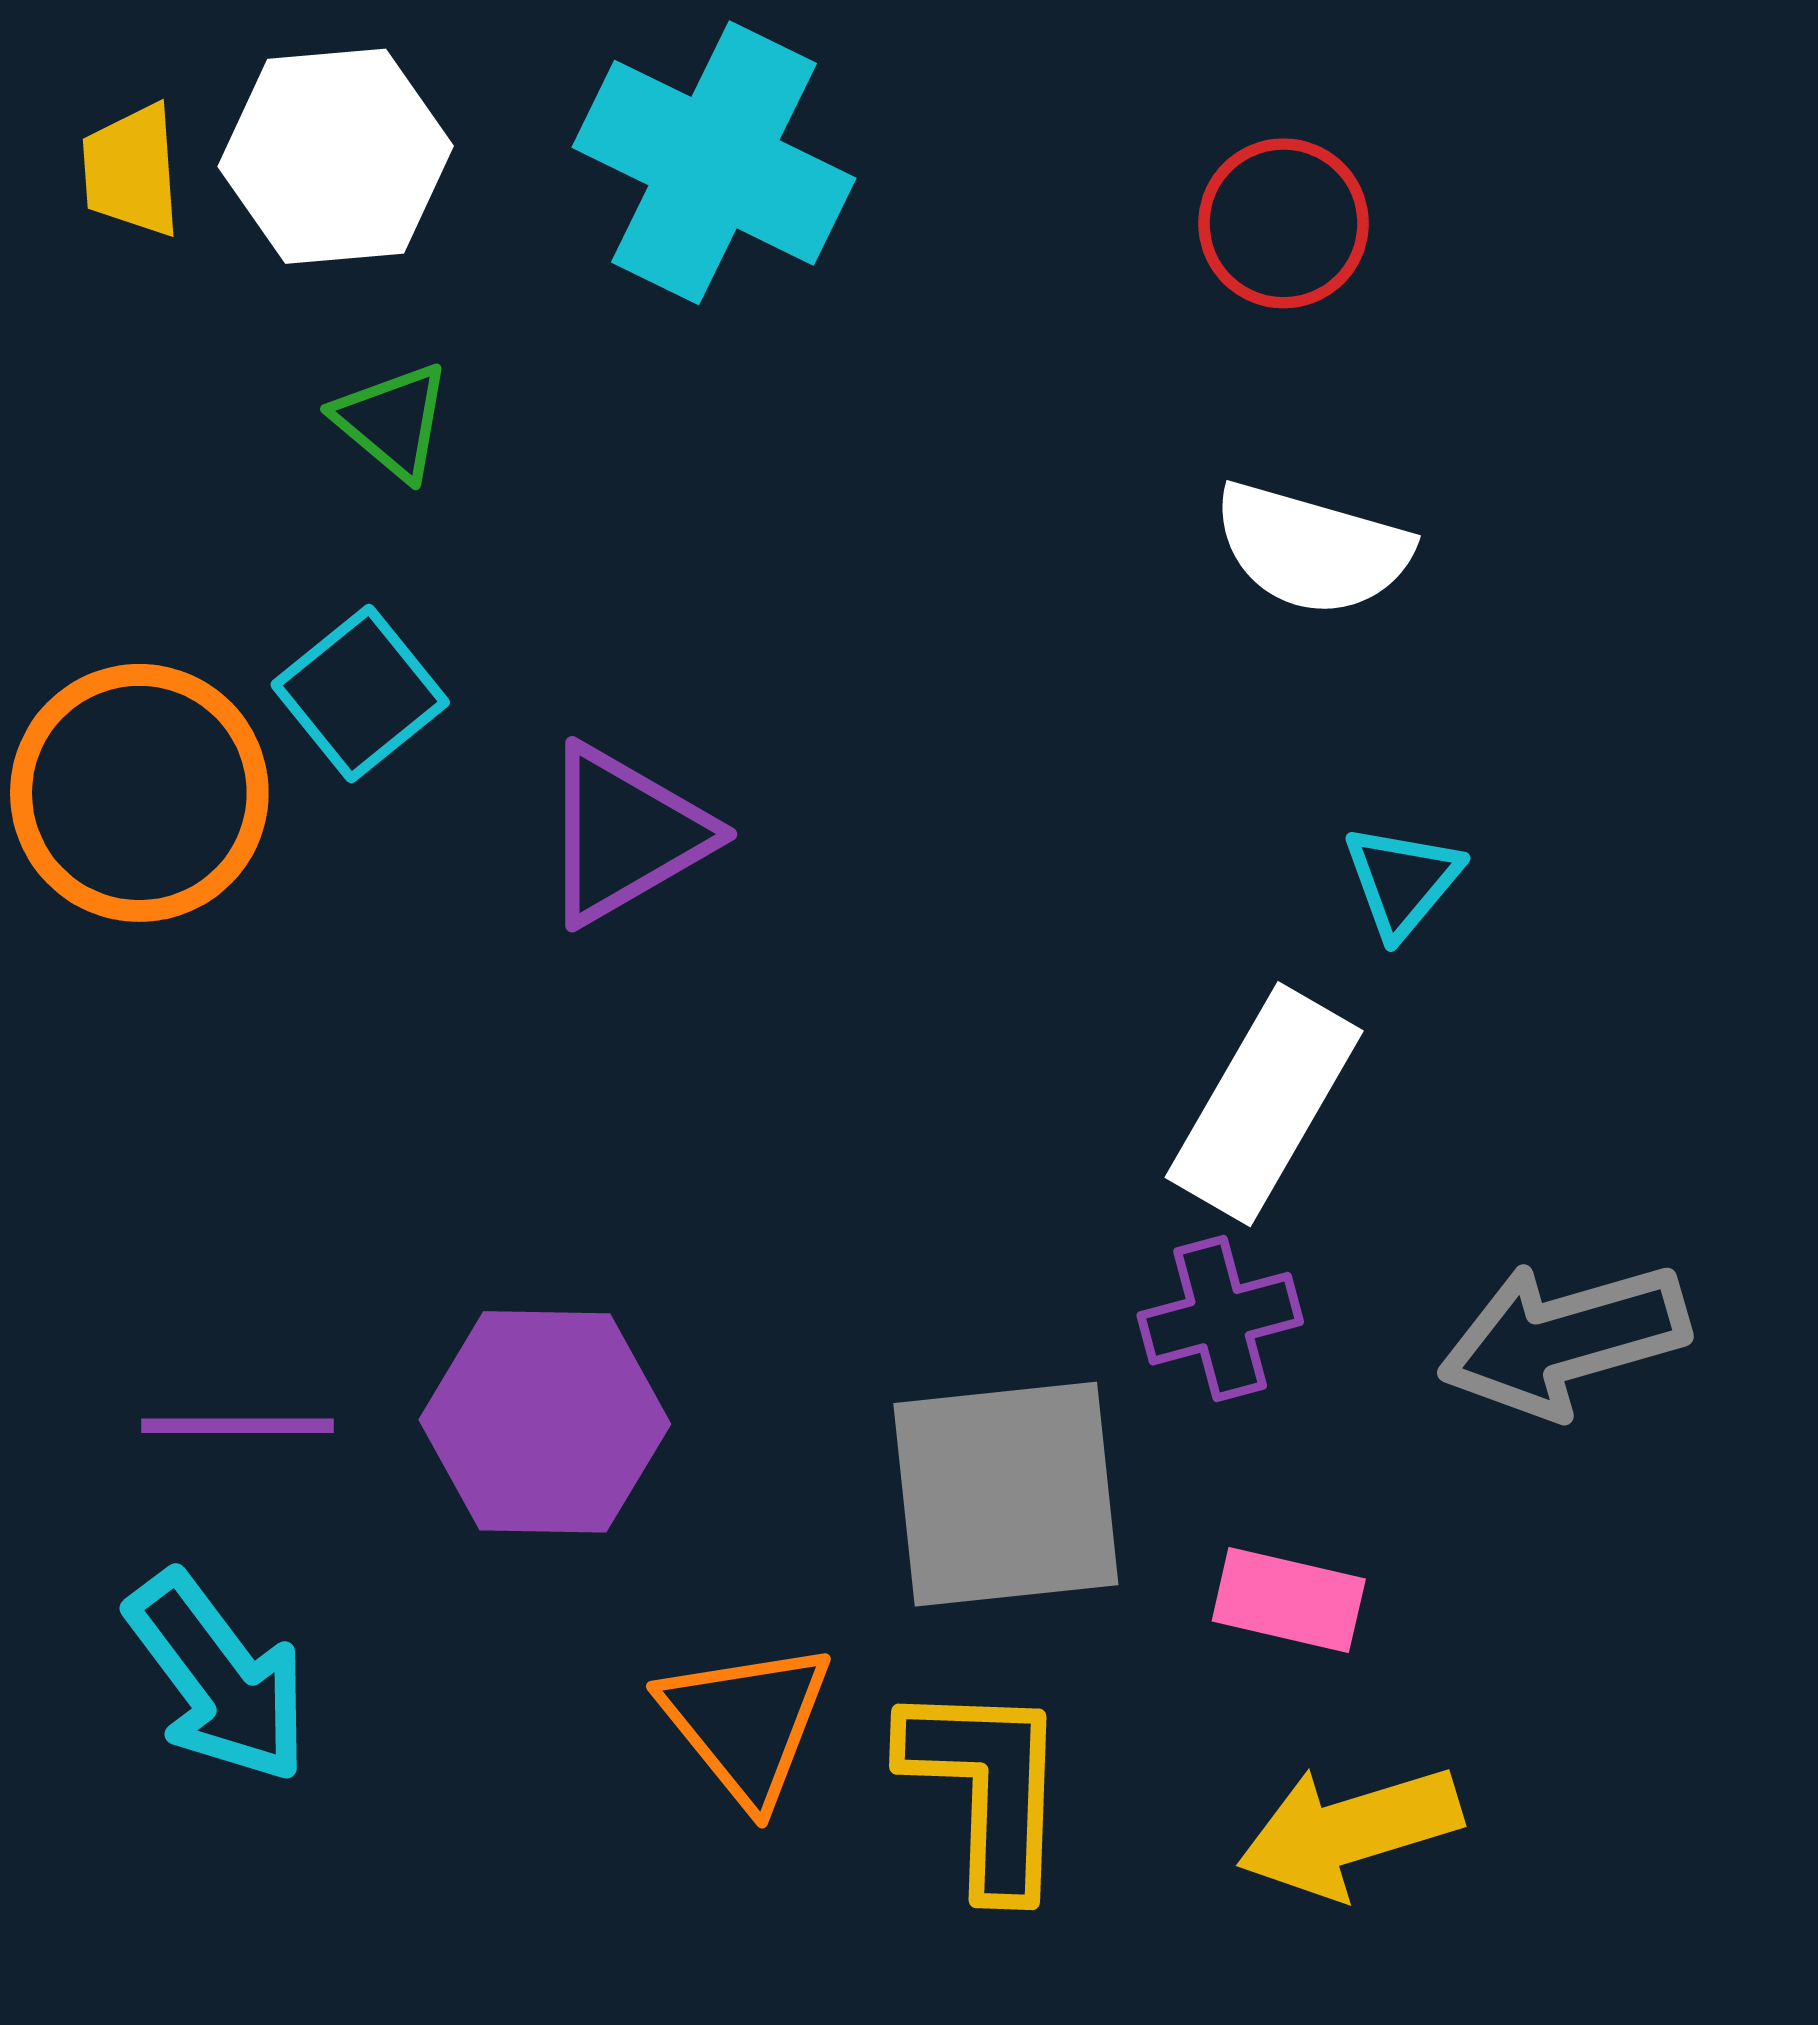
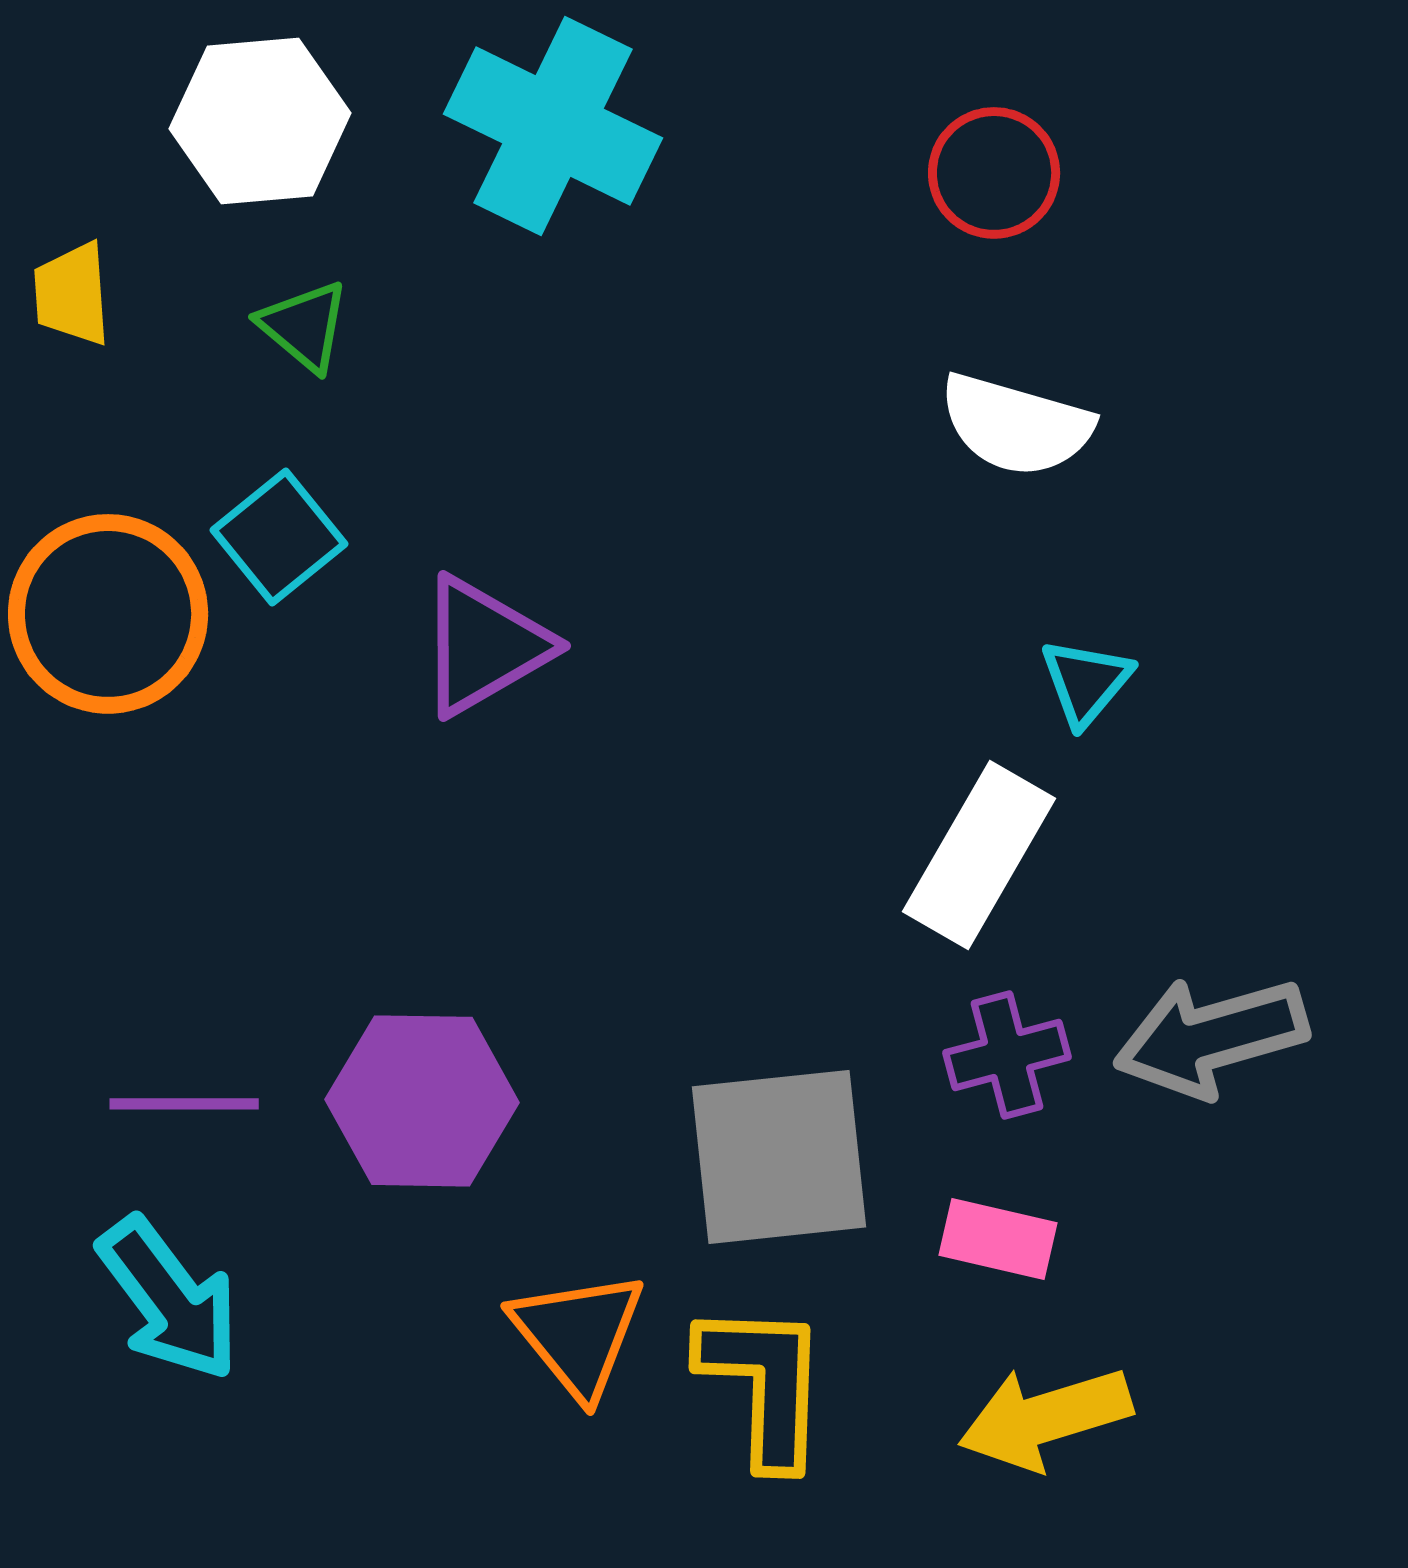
yellow trapezoid: (132, 170) -> (72, 294), moved
purple cross: (1220, 1319) -> (1007, 1055), moved

